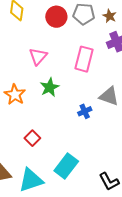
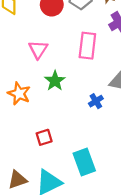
red square: (32, 138) -> (44, 137), turned 35
cyan rectangle: (66, 166) -> (84, 162), turned -50

